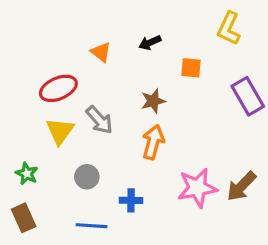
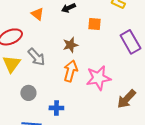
pink star: (197, 188) -> (98, 78), moved

